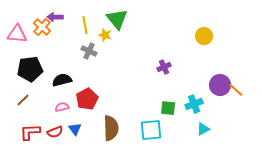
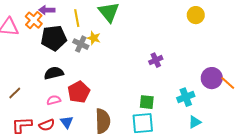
yellow star: (105, 35) -> (94, 38), moved
yellow circle: (204, 36) -> (196, 15), moved
black pentagon: (30, 69) -> (54, 38), moved
green square: (168, 108) -> (147, 102), moved

